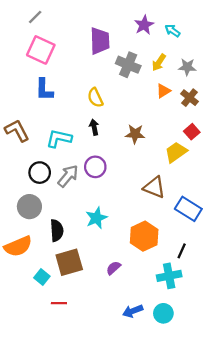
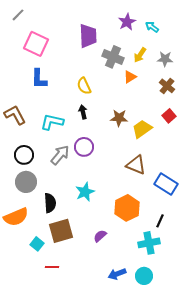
gray line: (35, 17) -> (18, 15), moved
orange triangle: (163, 91) -> (130, 77), moved
yellow trapezoid: (176, 152) -> (142, 129), moved
black circle: (40, 173) -> (24, 155), moved

